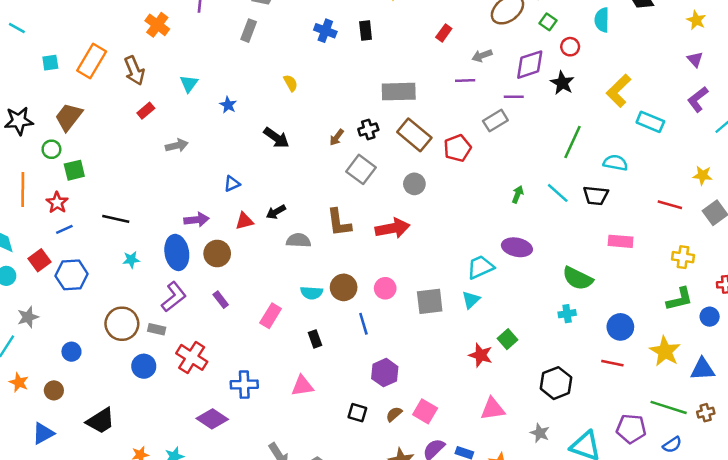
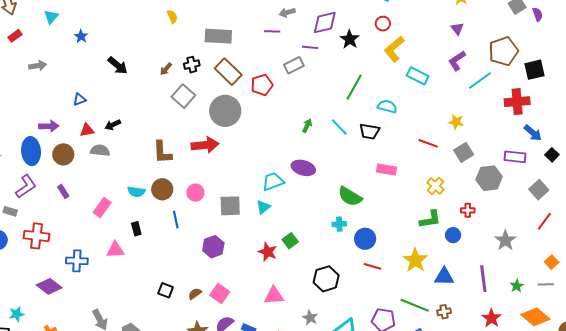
red circle: (570, 47) -> (383, 24), moved
yellow semicircle: (291, 83) -> (172, 17), moved
gray circle: (414, 184) -> (225, 111), size x1.8
brown L-shape: (339, 223) -> (162, 152), moved
gray semicircle: (298, 240) -> (100, 150), moved
yellow cross: (683, 257) -> (435, 186), turned 30
blue circle: (620, 327) -> (365, 239), moved
red cross: (192, 357) -> (36, 236), turned -30
purple hexagon: (385, 373) -> (213, 247), moved
pink triangle: (302, 386) -> (115, 250), moved

